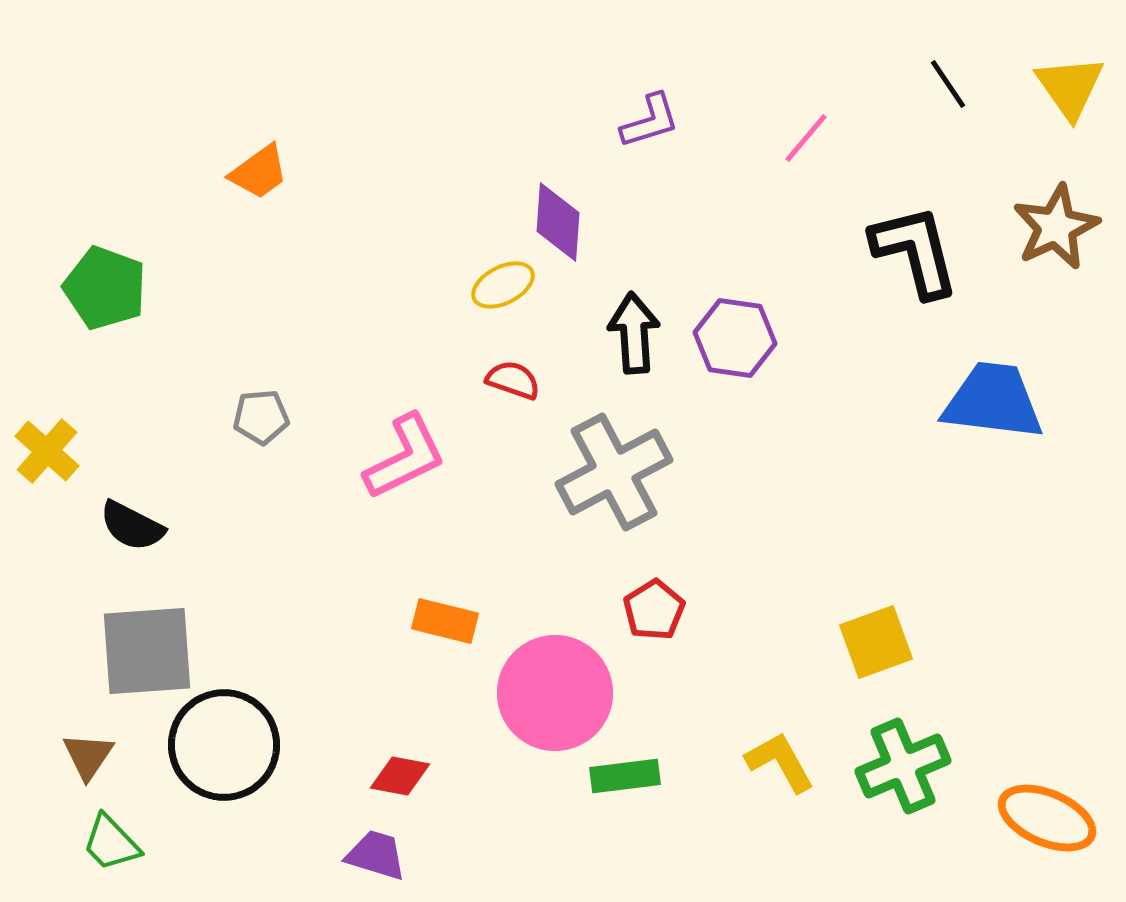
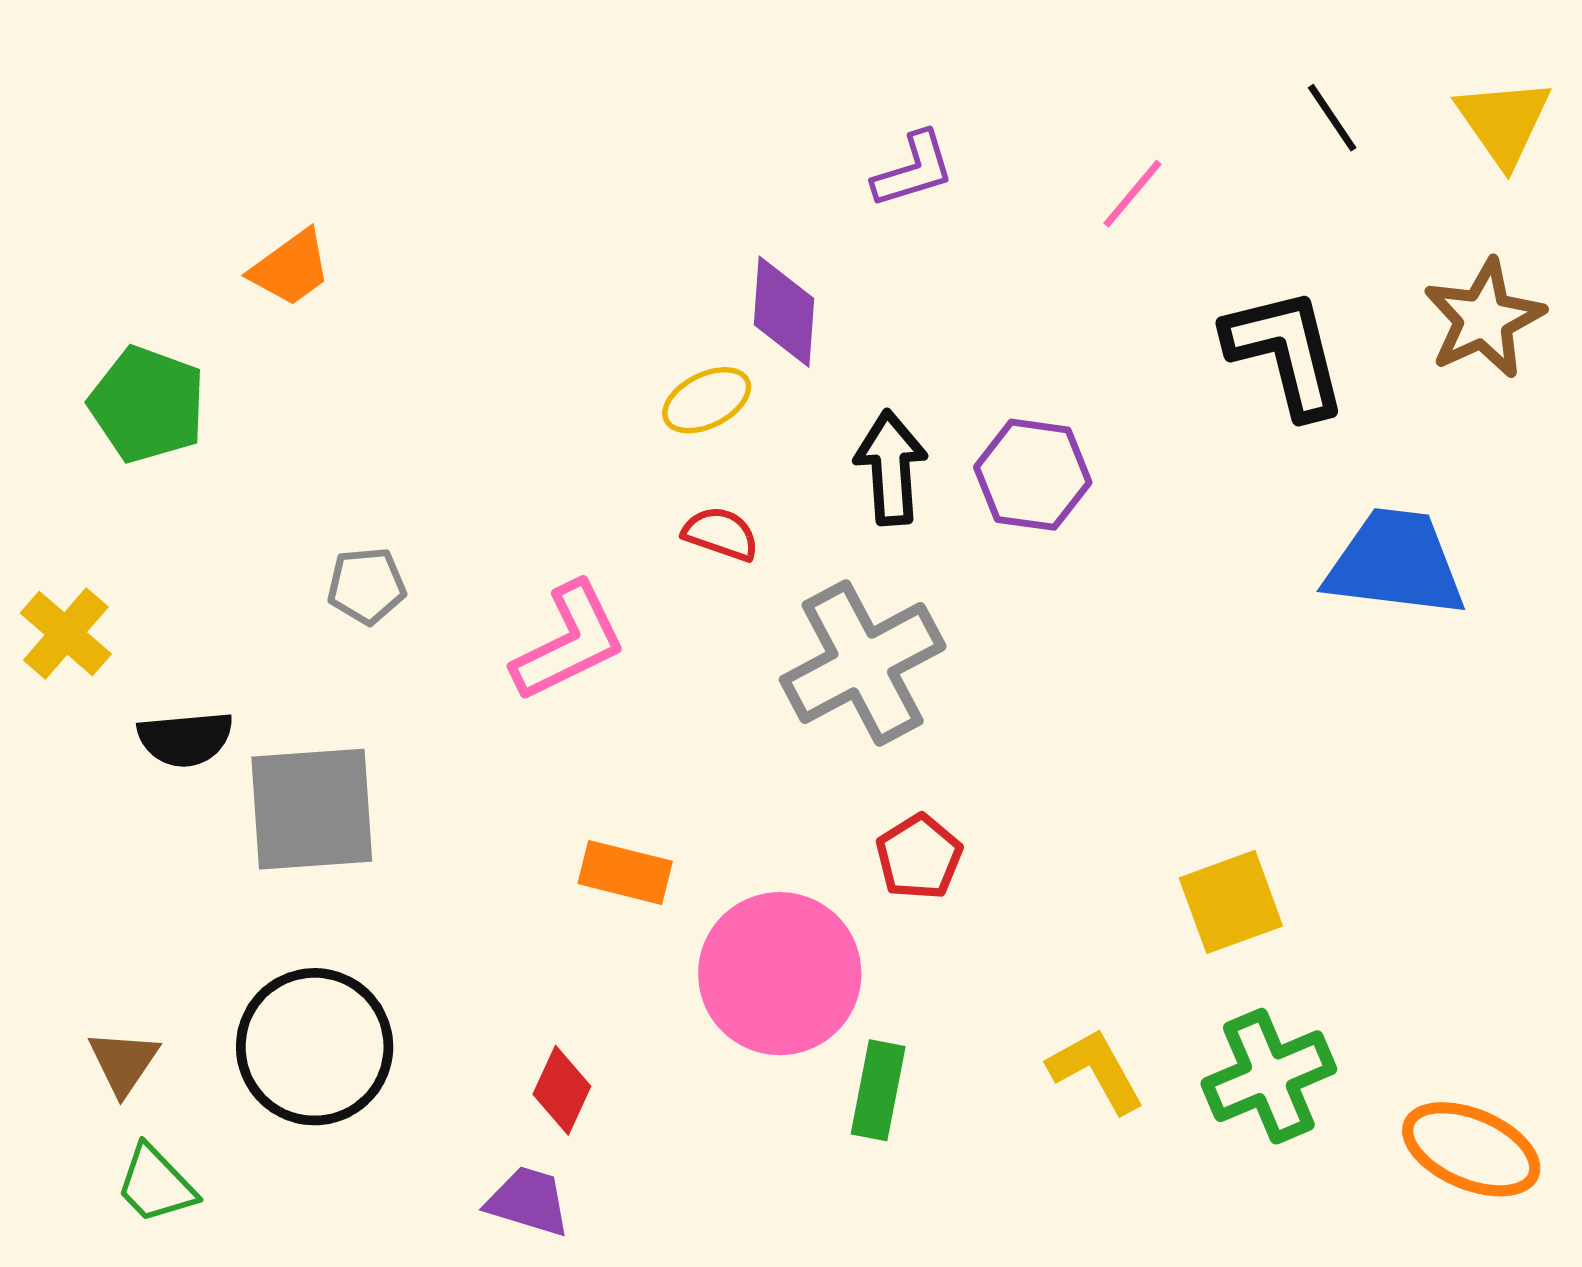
orange trapezoid: (259, 172) -> (291, 268), moved
black semicircle: (132, 526) -> (185, 739), turned -32
gray square: (147, 651) -> (312, 809), moved
red diamond: (400, 776) -> (562, 1090), turned -76
green rectangle: (625, 776) -> (878, 1090), turned -72

